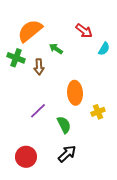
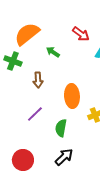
brown arrow: (39, 67) -> (38, 80), moved
green semicircle: (64, 125) -> (61, 128), turned -144

